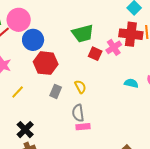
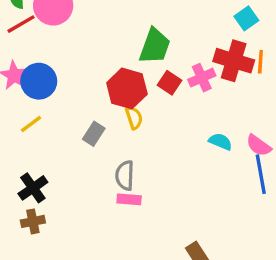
green trapezoid: (83, 33) -> (155, 46), turned -65
blue circle: (33, 40) -> (39, 81), moved
red hexagon: (46, 63) -> (127, 88), moved
yellow semicircle: (80, 87) -> (134, 118), moved

